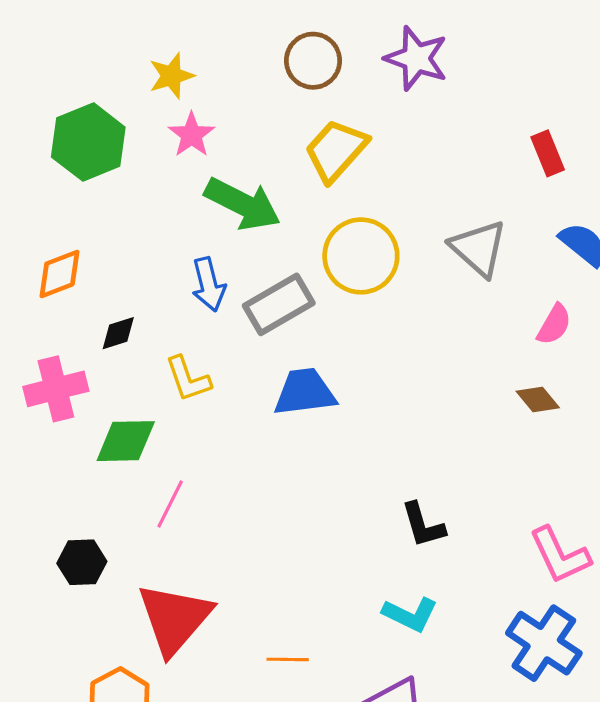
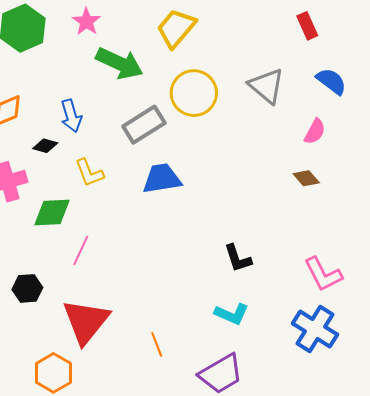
blue arrow: (209, 284) -> (71, 116), moved
black diamond: (118, 333) -> (45, 146), turned 35
orange line: (288, 659) -> (157, 344), turned 70

